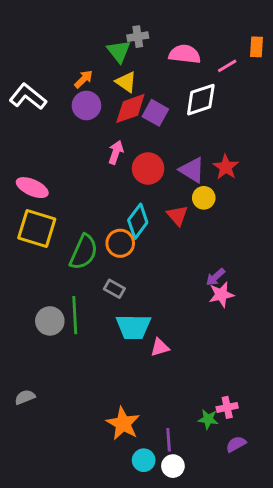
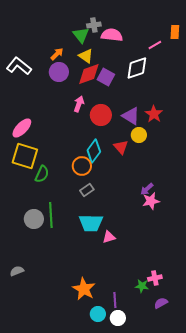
pink semicircle: (185, 54) -> (112, 35), moved
pink ellipse: (32, 188) -> (22, 128), turned -70
green semicircle: (84, 252) -> (42, 174), moved, size x0.7
gray rectangle: (114, 289) -> (87, 190), moved, turned -64

